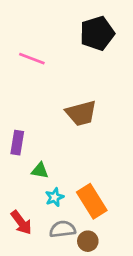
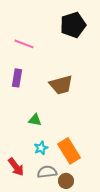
purple rectangle: (17, 143) -> (17, 78), moved
green triangle: (40, 171) -> (35, 120), moved

